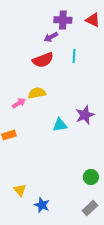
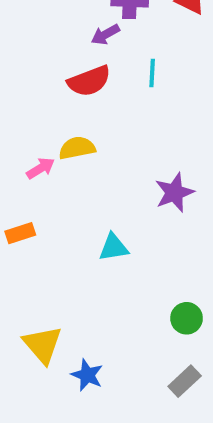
cyan triangle: (60, 125) -> (114, 247), moved
yellow triangle: (20, 190) -> (43, 345), size x1.5

